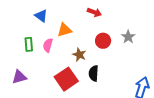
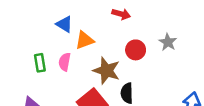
blue triangle: (41, 16) -> (64, 24), moved
brown star: (79, 55) -> (107, 71), size x1.5

